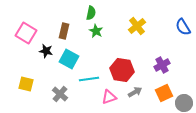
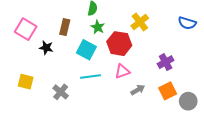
blue semicircle: (183, 27) -> (187, 23), turned -42
cyan square: (69, 59) -> (86, 50), moved
red hexagon: (122, 70) -> (119, 44), moved
pink triangle: (109, 97) -> (122, 71), moved

